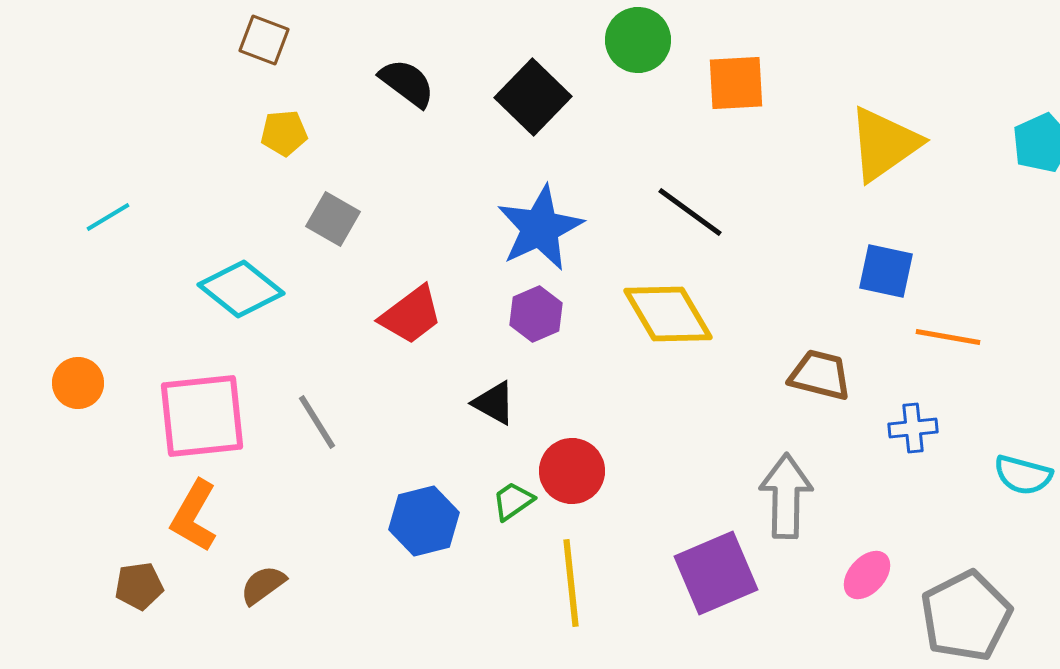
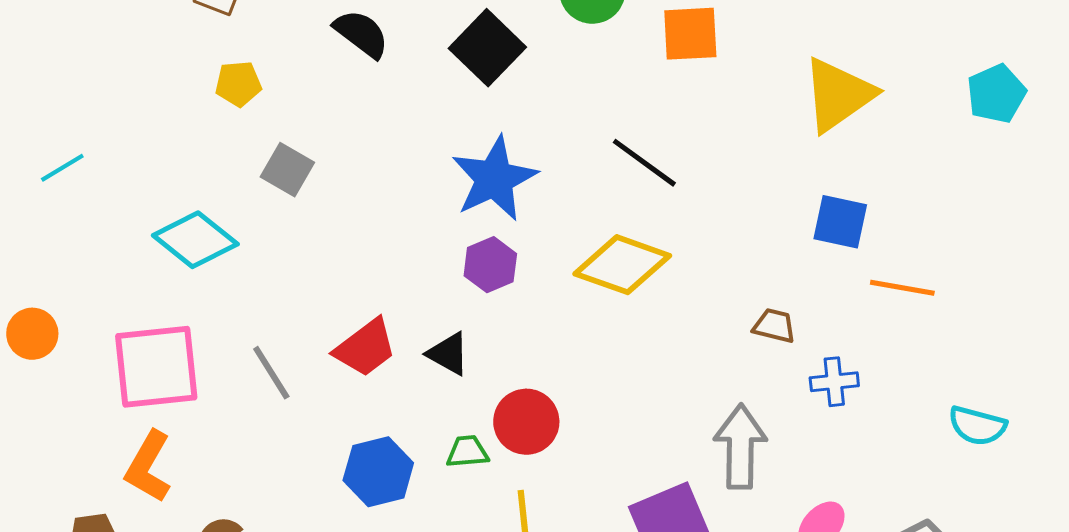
yellow diamond: (668, 314) -> (622, 265), turned -40
red trapezoid: (411, 315) -> (365, 348), moved
brown trapezoid: (820, 375) -> (774, 326), size x0.7
blue cross: (913, 428) -> (834, 382), moved
green trapezoid: (513, 501) -> (467, 452), turned 30

